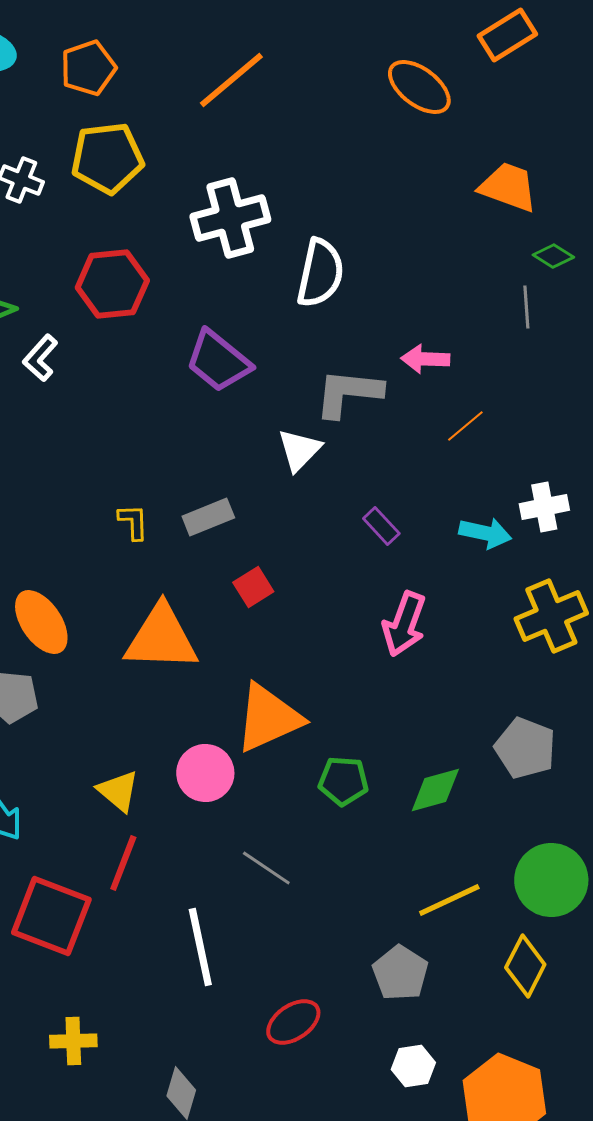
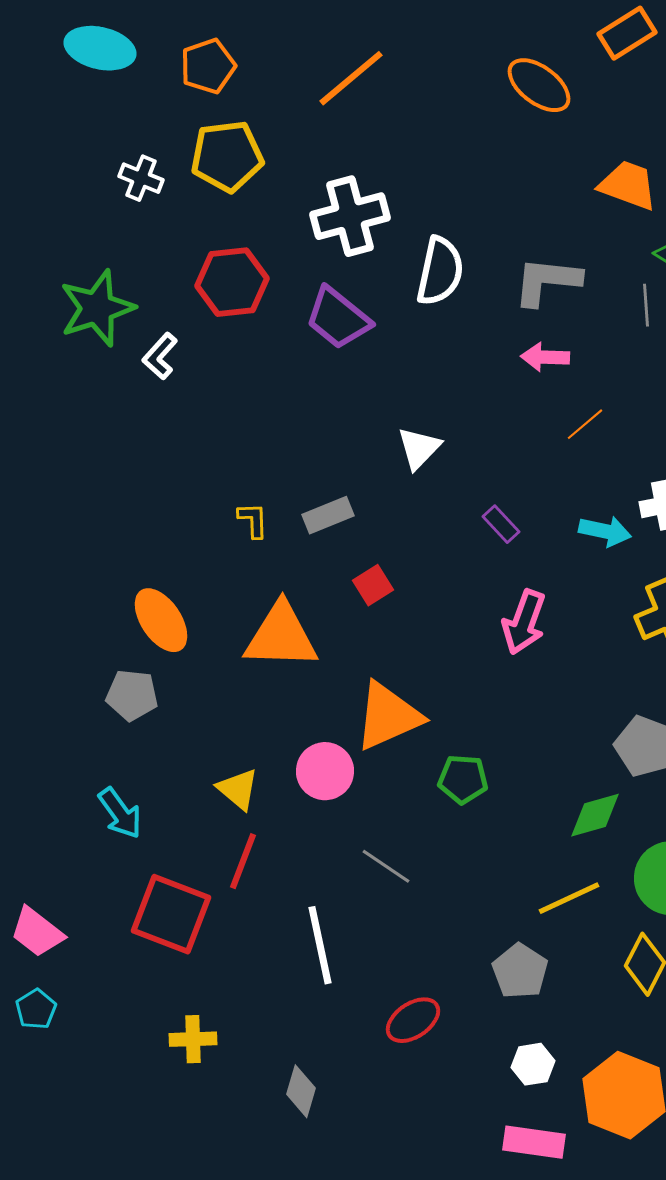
purple trapezoid: (218, 361) -> (338, 318), moved
gray L-shape: (348, 393) -> (547, 281), moved
green diamond: (435, 790) -> (595, 815), moved

